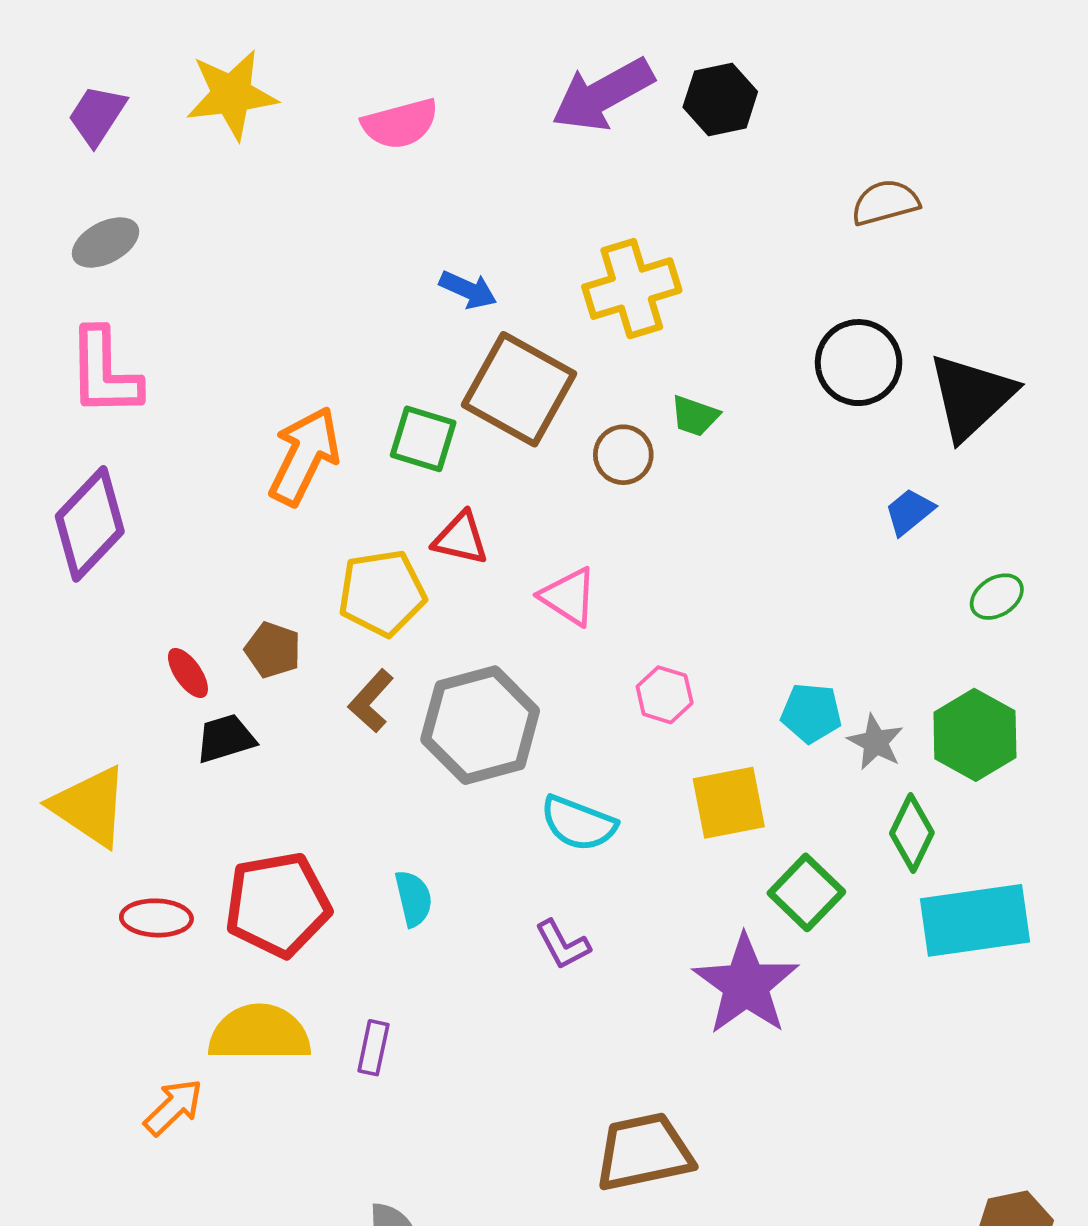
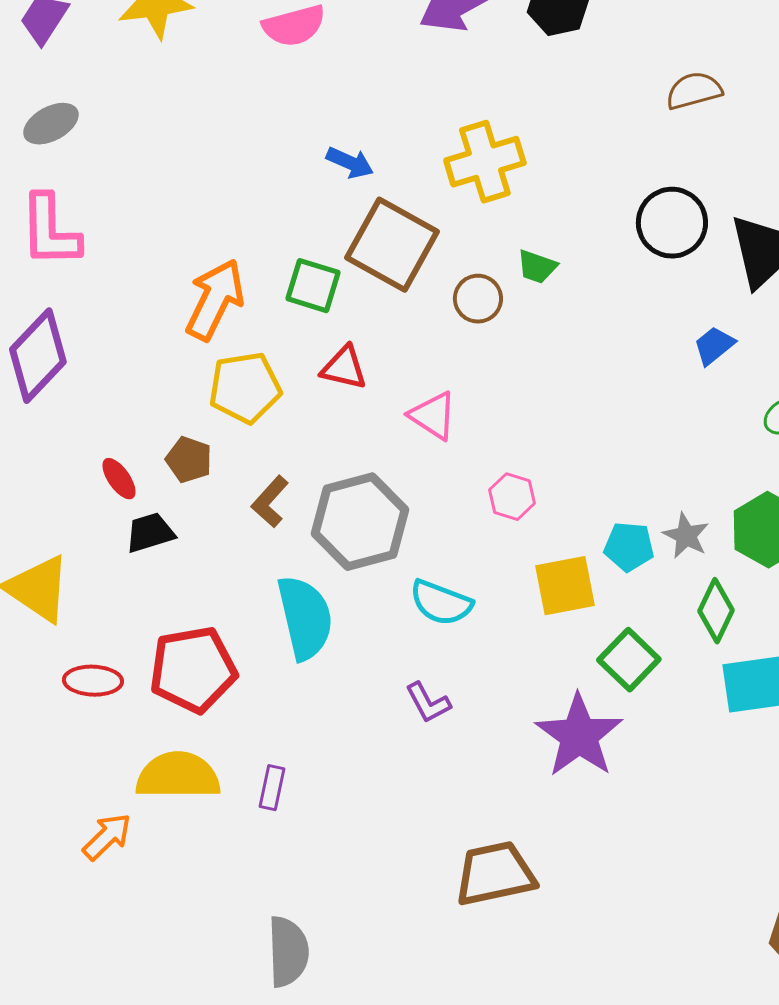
yellow pentagon: (382, 593) -> (245, 388), moved
cyan pentagon: (811, 713) -> (629, 547), moved
cyan semicircle: (413, 899) -> (305, 618), moved, size x1.8

